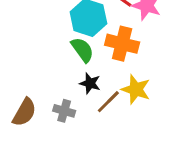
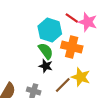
black star: (90, 83) -> (46, 66), moved

